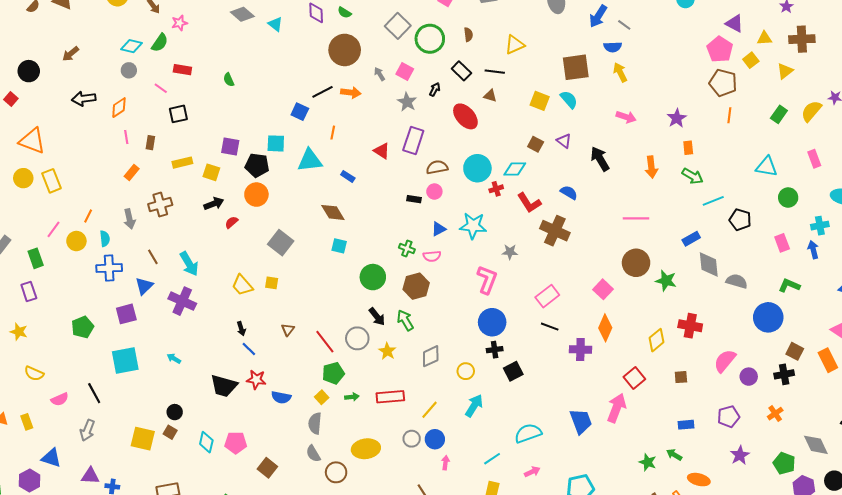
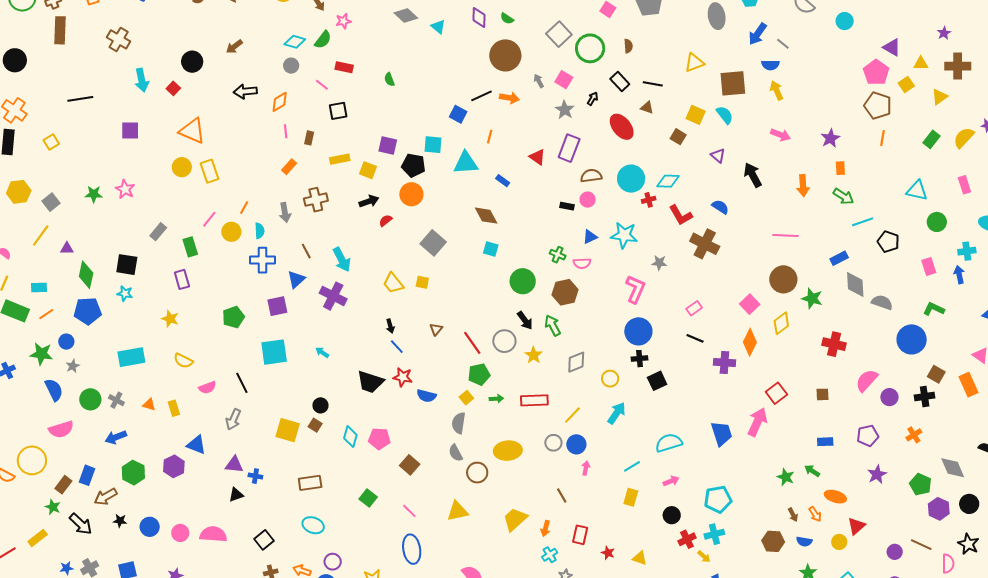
yellow triangle: (515, 45) -> (694, 63), moved
brown square: (536, 144) -> (678, 137), moved
pink rectangle: (547, 296) -> (694, 308), size x0.7
yellow diamond: (657, 340) -> (781, 323), moved

